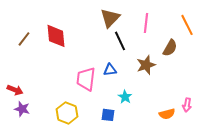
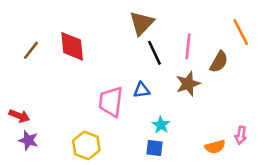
pink line: (146, 23) -> (188, 46), moved
blue square: (108, 115) -> (155, 148), moved

